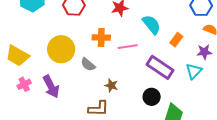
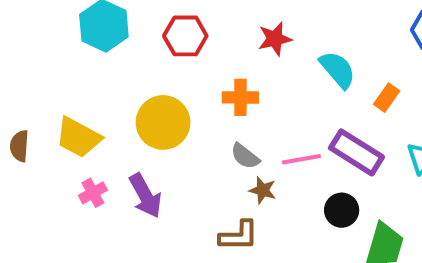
pink line: (128, 47) -> (301, 159), moved
gray semicircle: (88, 64) -> (245, 156), moved

